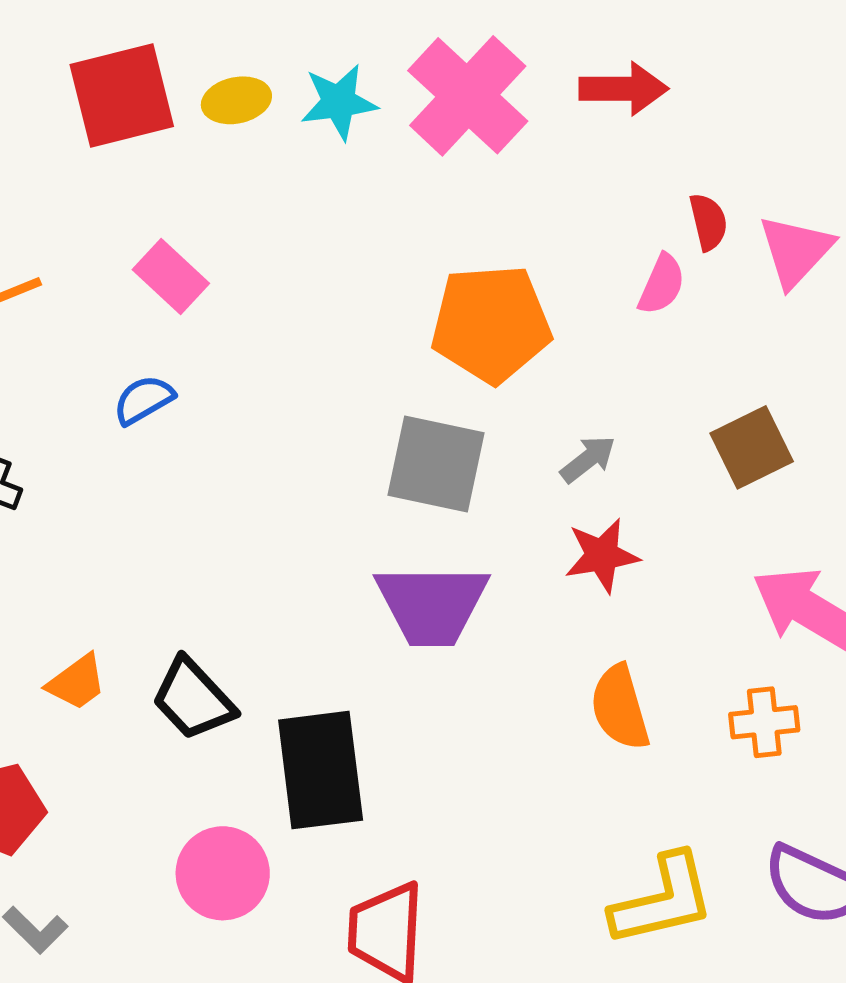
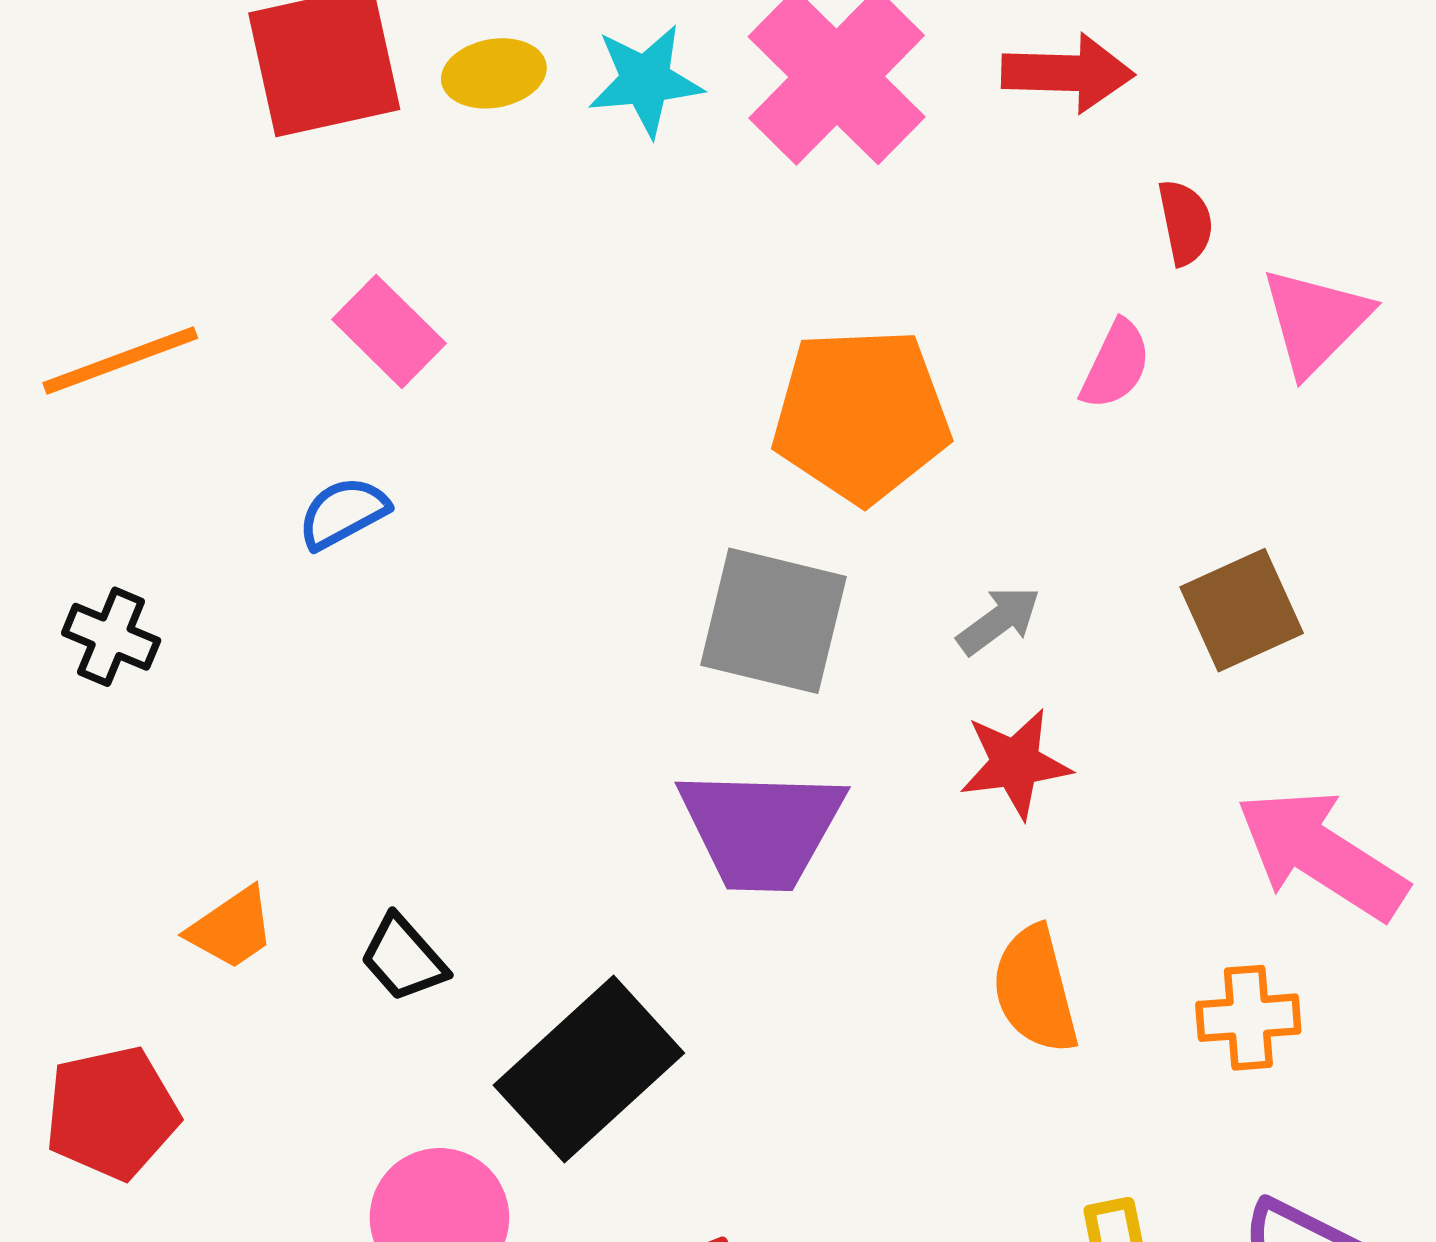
red semicircle: (708, 222) -> (1185, 222), moved
black trapezoid: (193, 699) -> (403, 958), size x0.7
black rectangle: (321, 770) -> (589, 1069), turned 53

